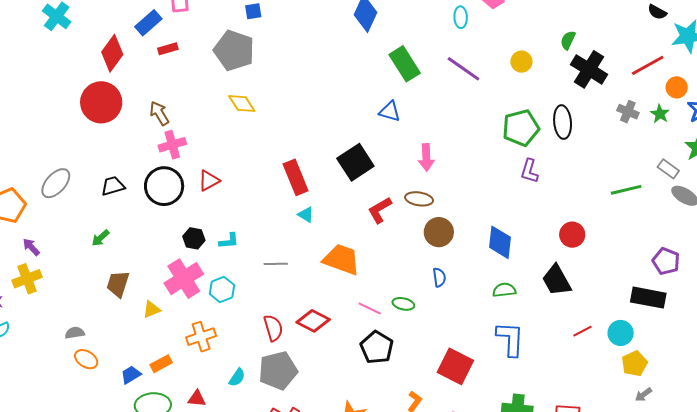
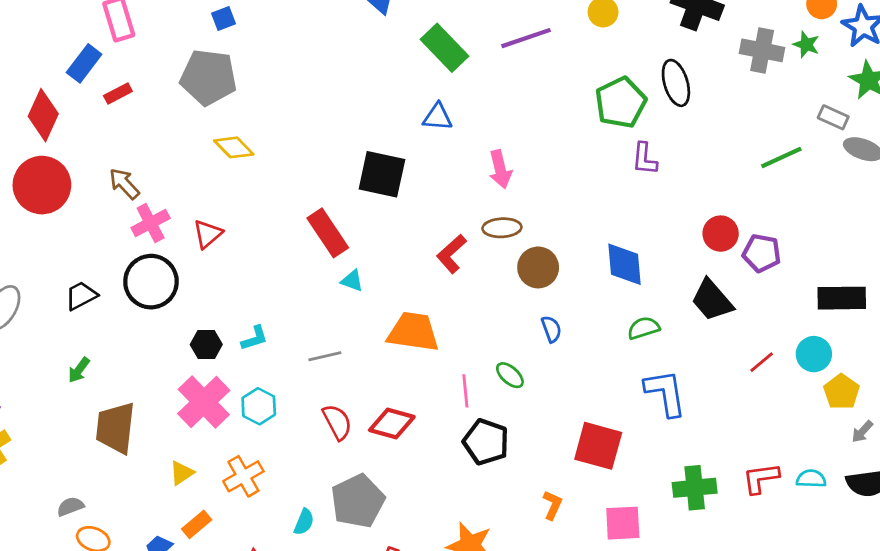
purple line: (463, 69) -> (526, 38), turned -42
gray cross: (628, 112) -> (762, 50), size x1.4
black square: (355, 162) -> (382, 174), moved, turned -33
red triangle: (209, 181) -> (208, 234), moved
purple pentagon: (666, 261) -> (762, 253), moved
brown trapezoid: (118, 284) -> (116, 428), size x1.4
green ellipse: (403, 304) -> (510, 375), turned 40
yellow triangle: (152, 309) -> (182, 473), moved
pink line: (370, 309) -> (465, 391), turned 70
red semicircle: (273, 328) -> (337, 422), moved

